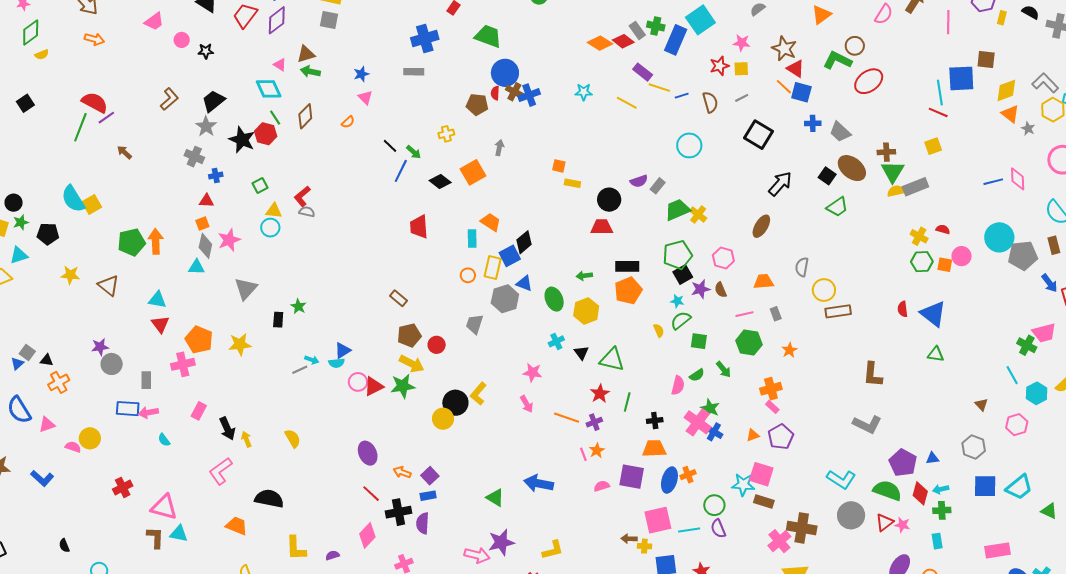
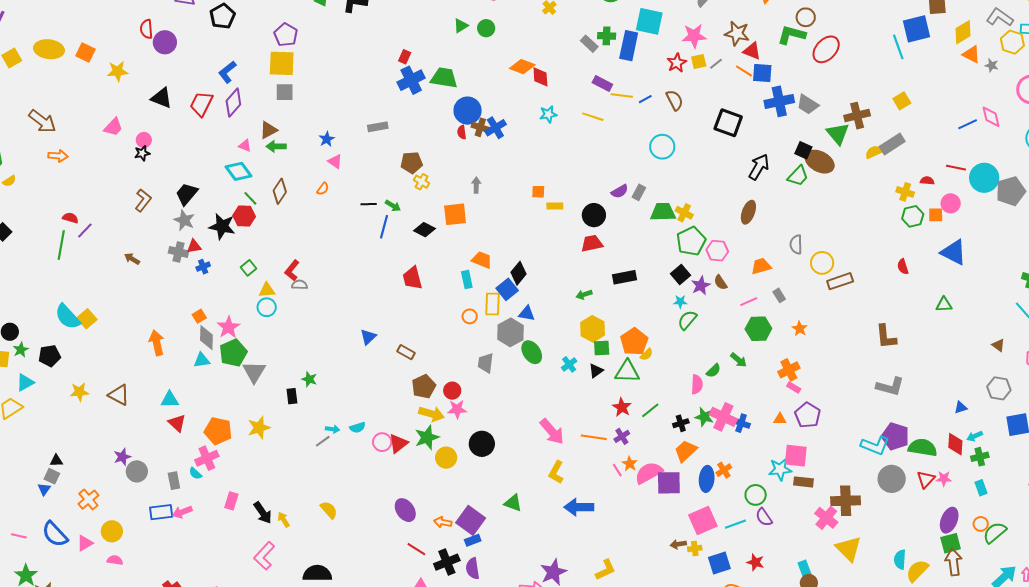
cyan square: (700, 20) -> (649, 21), turned -32
blue cross: (425, 39) -> (411, 80), moved
red diamond: (623, 41) -> (540, 77), moved, turned 60
orange diamond: (600, 43) -> (522, 67), moved
pink star: (742, 43) -> (694, 36), size x1.4
black star: (206, 51) -> (142, 153), moved
gray line: (742, 98) -> (716, 64), moved
red semicircle: (95, 102) -> (70, 218), size x0.6
brown pentagon: (477, 104) -> (412, 163), moved
red line: (938, 112) -> (956, 168), moved
blue cross: (813, 123) -> (779, 101), size x1.8
yellow cross: (446, 134) -> (422, 182), turned -35
black line: (390, 146) -> (369, 204), turned -35
brown arrow: (124, 152) -> (132, 259), moved
brown cross: (886, 152) -> (857, 116), size x1.4
brown ellipse: (852, 168) -> (820, 162), moved
orange square: (473, 172) -> (455, 214), turned 35
green triangle: (893, 172) -> (838, 134), moved
red triangle: (206, 201) -> (194, 246), moved
green trapezoid: (837, 207) -> (798, 176), moved
green trapezoid: (678, 210) -> (663, 212), turned 32
green pentagon: (131, 242) -> (233, 353), moved
green pentagon: (677, 255) -> (691, 241), moved
orange pentagon: (628, 291) -> (634, 342), moved
green ellipse: (554, 299) -> (532, 352), moved
blue triangle: (933, 314) -> (954, 252), moved
yellow semicircle: (659, 330) -> (647, 354), moved, turned 80
green square: (699, 341) -> (602, 348), moved
blue triangle: (343, 350) -> (368, 337), moved
black triangle: (581, 353) -> (596, 371), turned 42
black triangle: (47, 360) -> (56, 461), moved
pink star: (532, 372) -> (457, 409), moved
yellow L-shape: (478, 394) -> (556, 472), moved
green line: (627, 402) -> (650, 410), turned 48
pink arrow: (527, 404) -> (552, 432), size x1.6
green star: (710, 408) -> (704, 417), moved
yellow circle: (443, 419) -> (446, 458), moved
orange triangle: (753, 435) -> (780, 419), turned 32
yellow circle: (90, 438) -> (112, 531), moved
cyan semicircle: (164, 440) -> (195, 473), moved
orange trapezoid: (654, 449) -> (686, 451), turned -30
purple pentagon: (903, 463) -> (895, 436), moved
purple square: (430, 476) -> (471, 520), size x1.6
pink semicircle: (602, 486) -> (649, 473), moved, size x1.8
green triangle: (495, 498) -> (513, 503), moved

